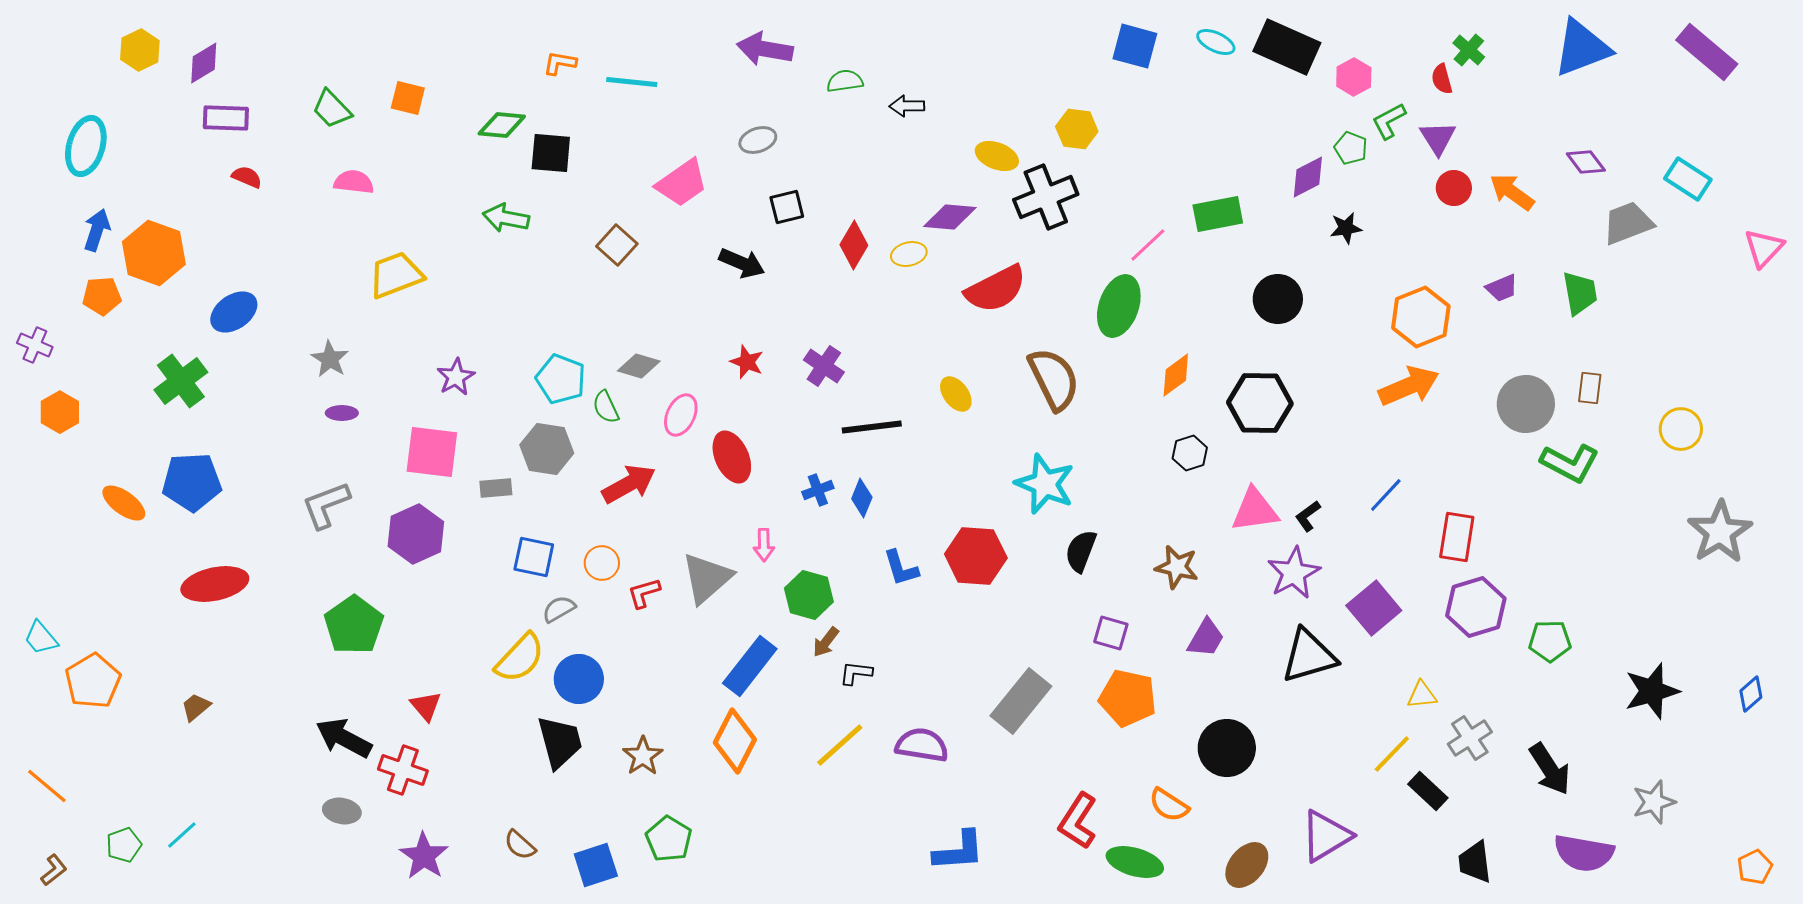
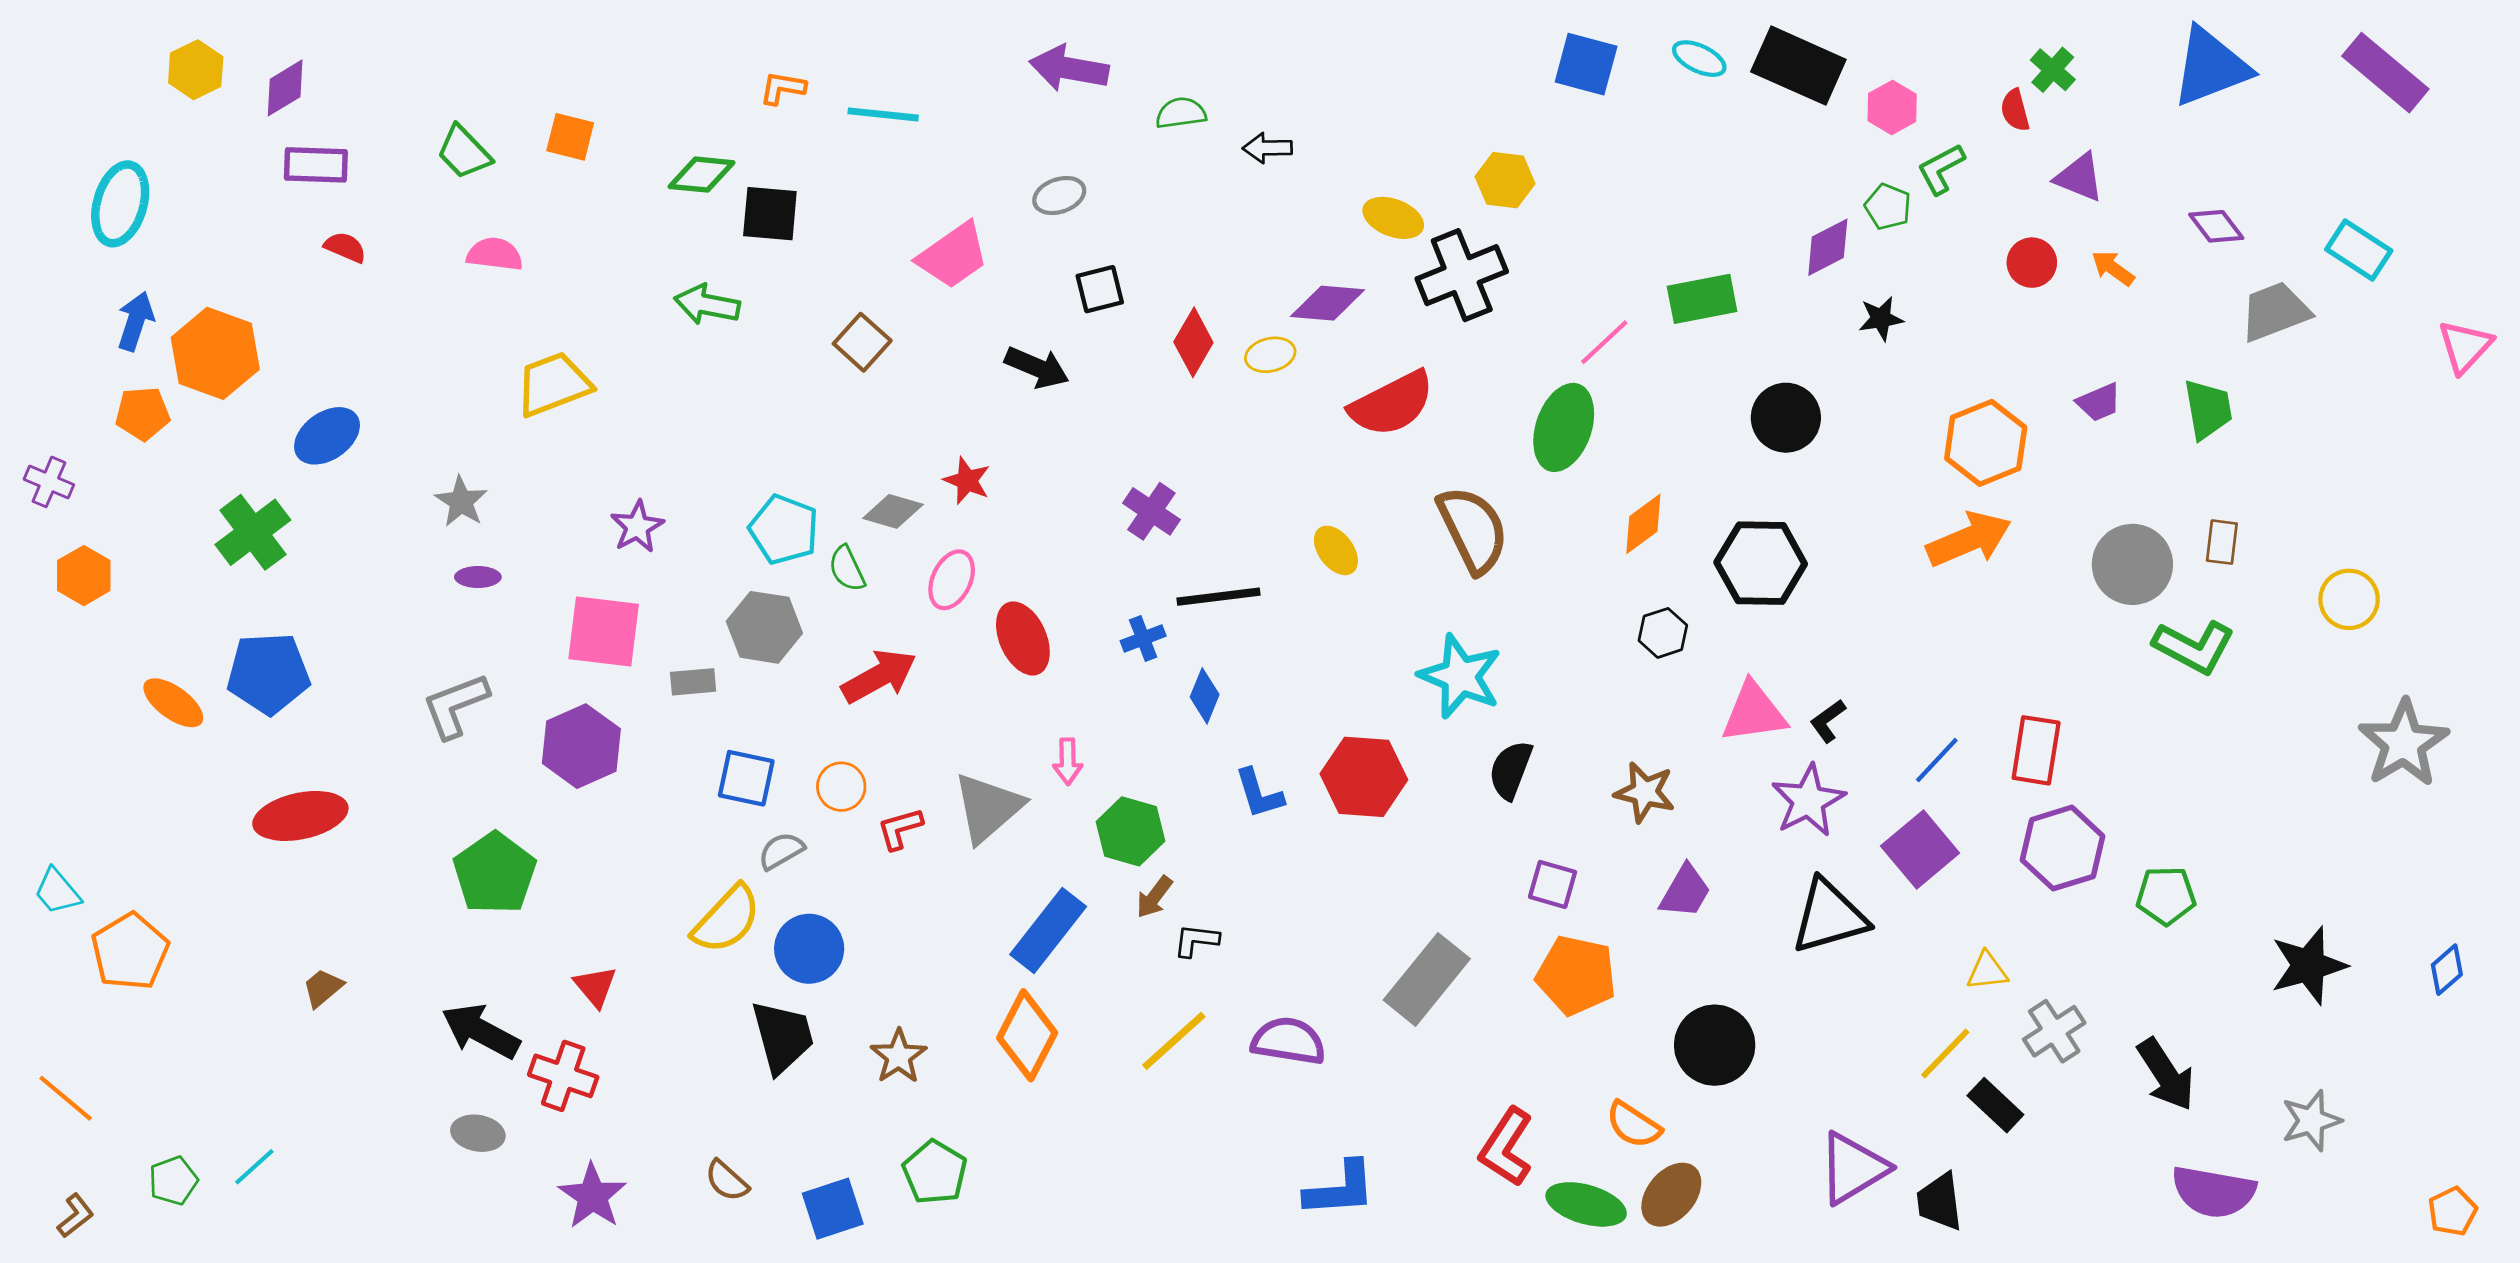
purple triangle: (1438, 138) -> (2079, 177), moved, turned -36
orange arrow: (1512, 192) -> (2113, 268), size x0.7
red star: (747, 362) -> (967, 481), moved
blue cross: (818, 490) -> (1143, 638), moved
blue line: (1386, 495) -> (1937, 760), moved
brown trapezoid: (196, 707) -> (323, 988), moved
black trapezoid: (1475, 862) -> (1940, 1202), moved
brown ellipse: (1247, 865) -> (1671, 1195), moved

